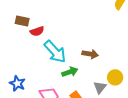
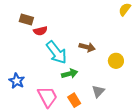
brown arrow: (90, 54) -> (87, 47), moved
yellow circle: (115, 77) -> (116, 61), moved

